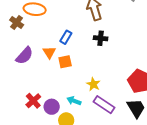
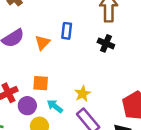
blue rectangle: (66, 37) -> (67, 31), turned -40
orange square: (65, 62) -> (41, 83), moved

